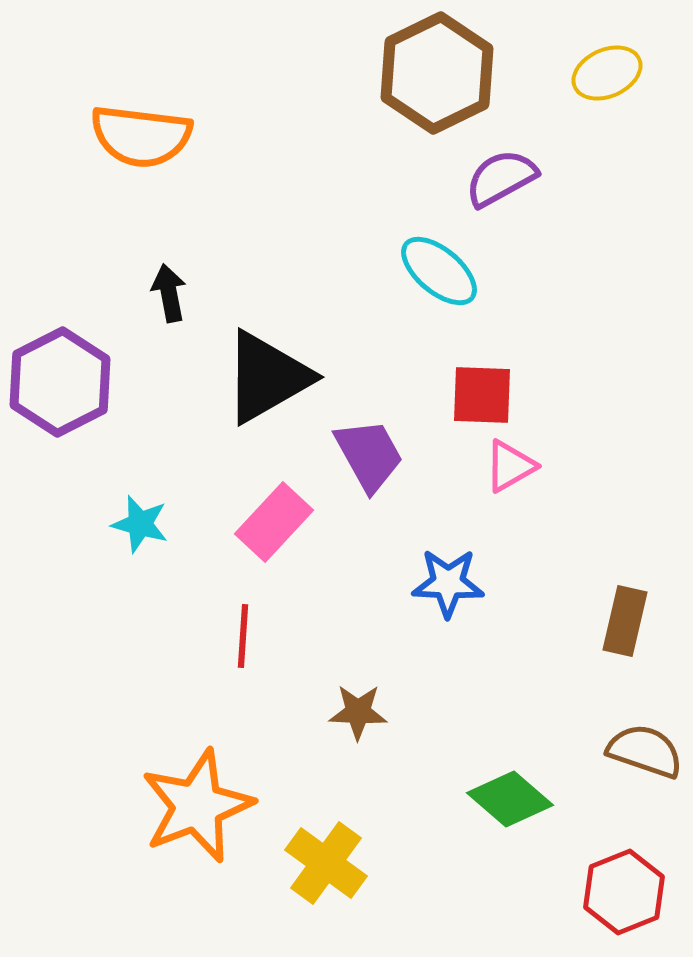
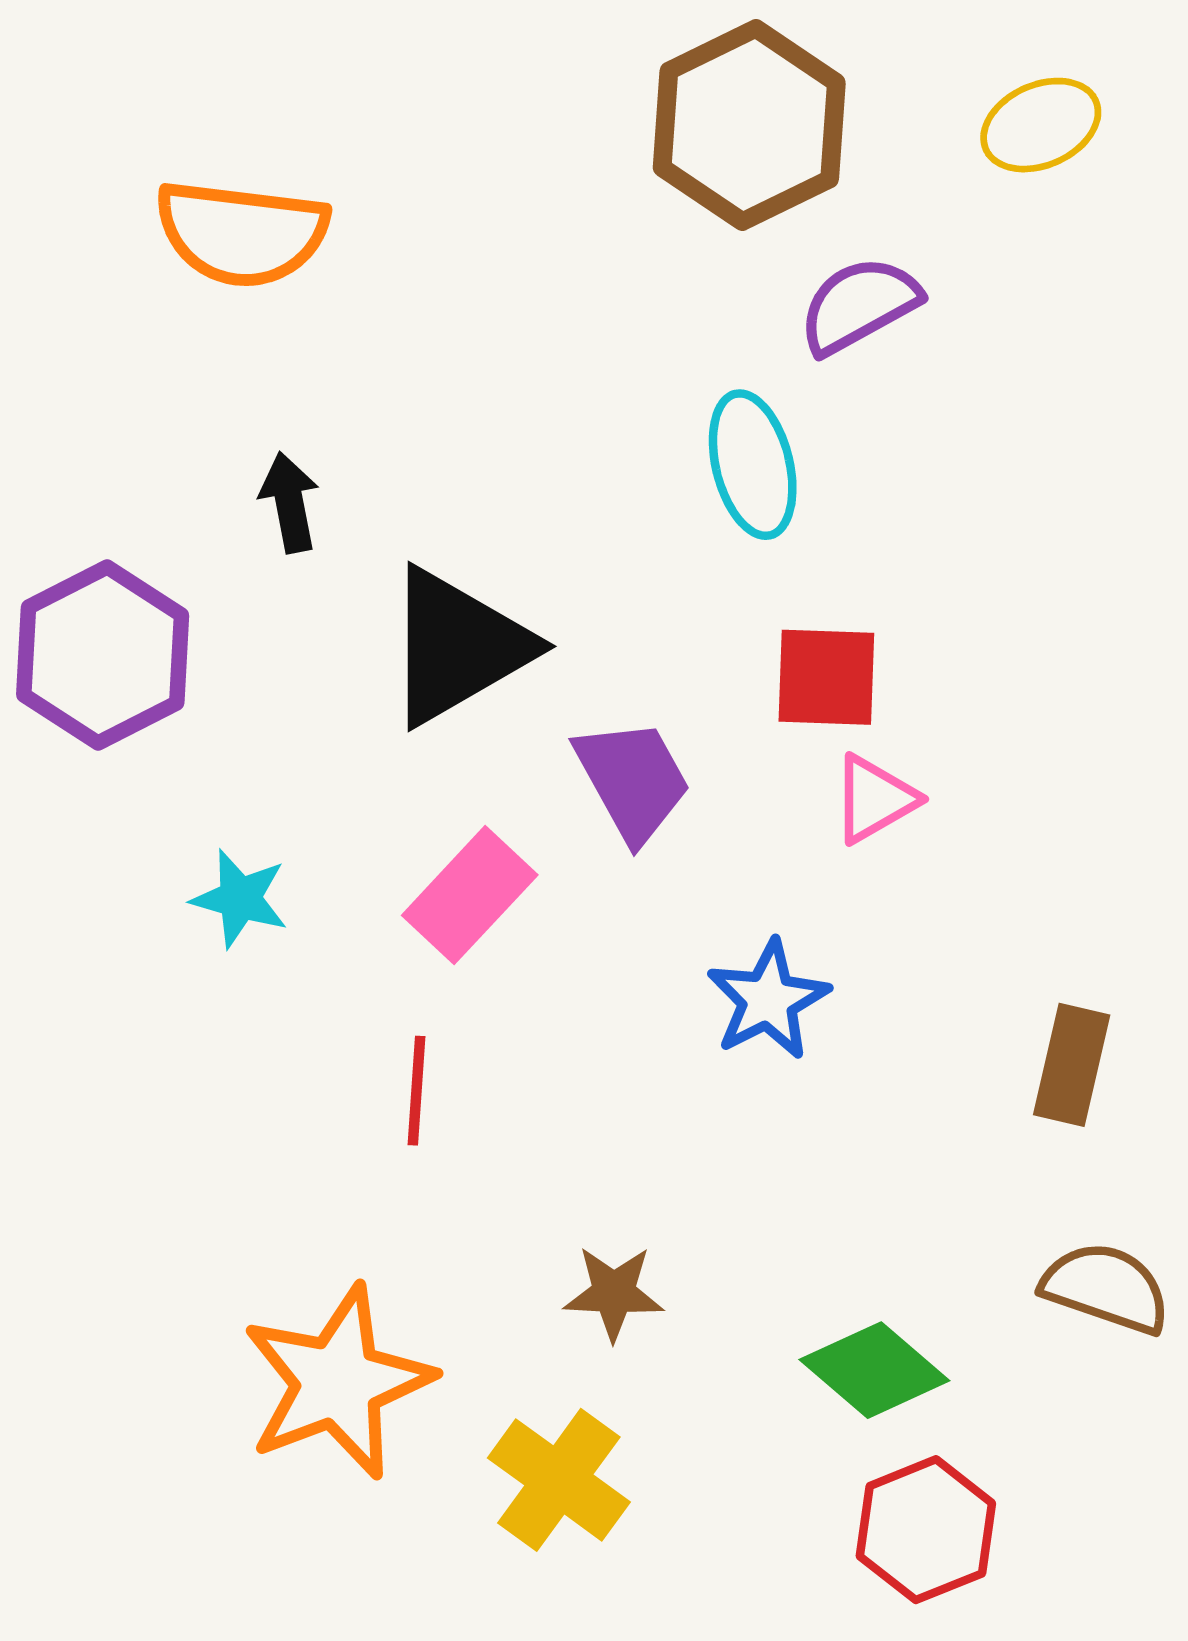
cyan ellipse: (439, 271) -> (753, 465), turned 36
blue star: (448, 583) -> (768, 1000), turned -30
brown star: (358, 712) -> (614, 1293), moved
red hexagon: (624, 892) -> (926, 1530), moved

